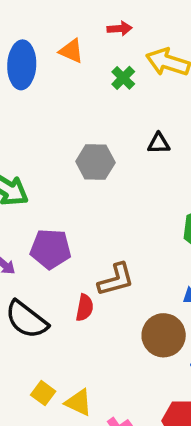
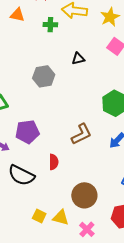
green cross: (123, 78) -> (50, 25), turned -32
brown L-shape: (116, 280) -> (81, 134), moved
brown circle: (164, 335) -> (84, 195), moved

